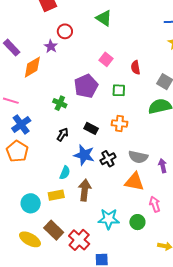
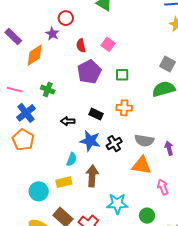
red semicircle: (136, 67) -> (81, 46), moved
green cross: (60, 103) -> (48, 90), moved
black arrow: (63, 134) -> (68, 121), turned -120
green circle: (137, 222) -> (147, 216), moved

